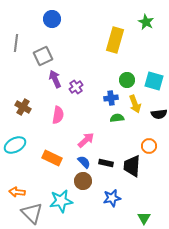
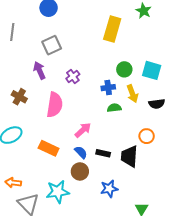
gray square: (43, 56) -> (52, 45), moved
purple arrow: (55, 79) -> (39, 70), moved
pink semicircle: (58, 115) -> (55, 105), size x1.4

